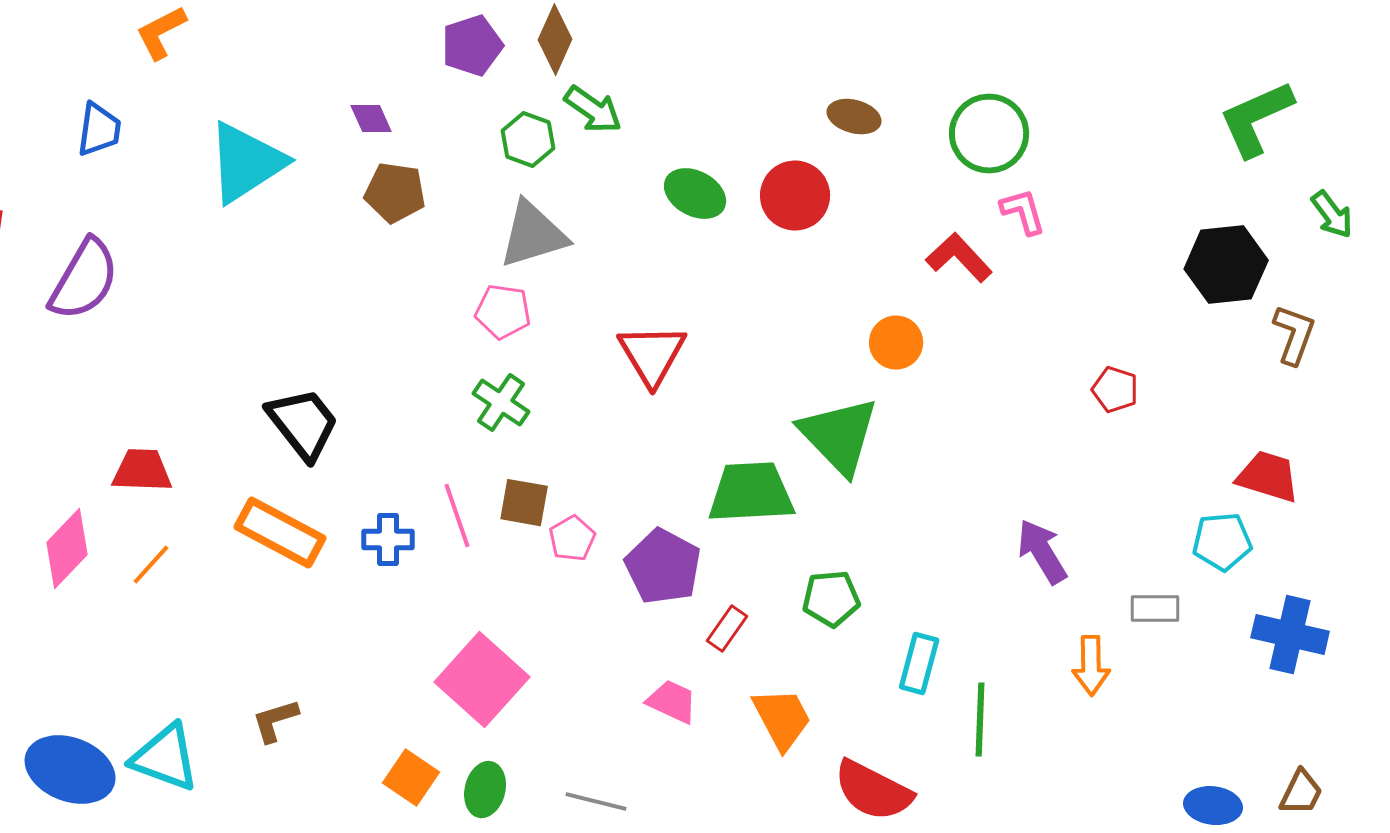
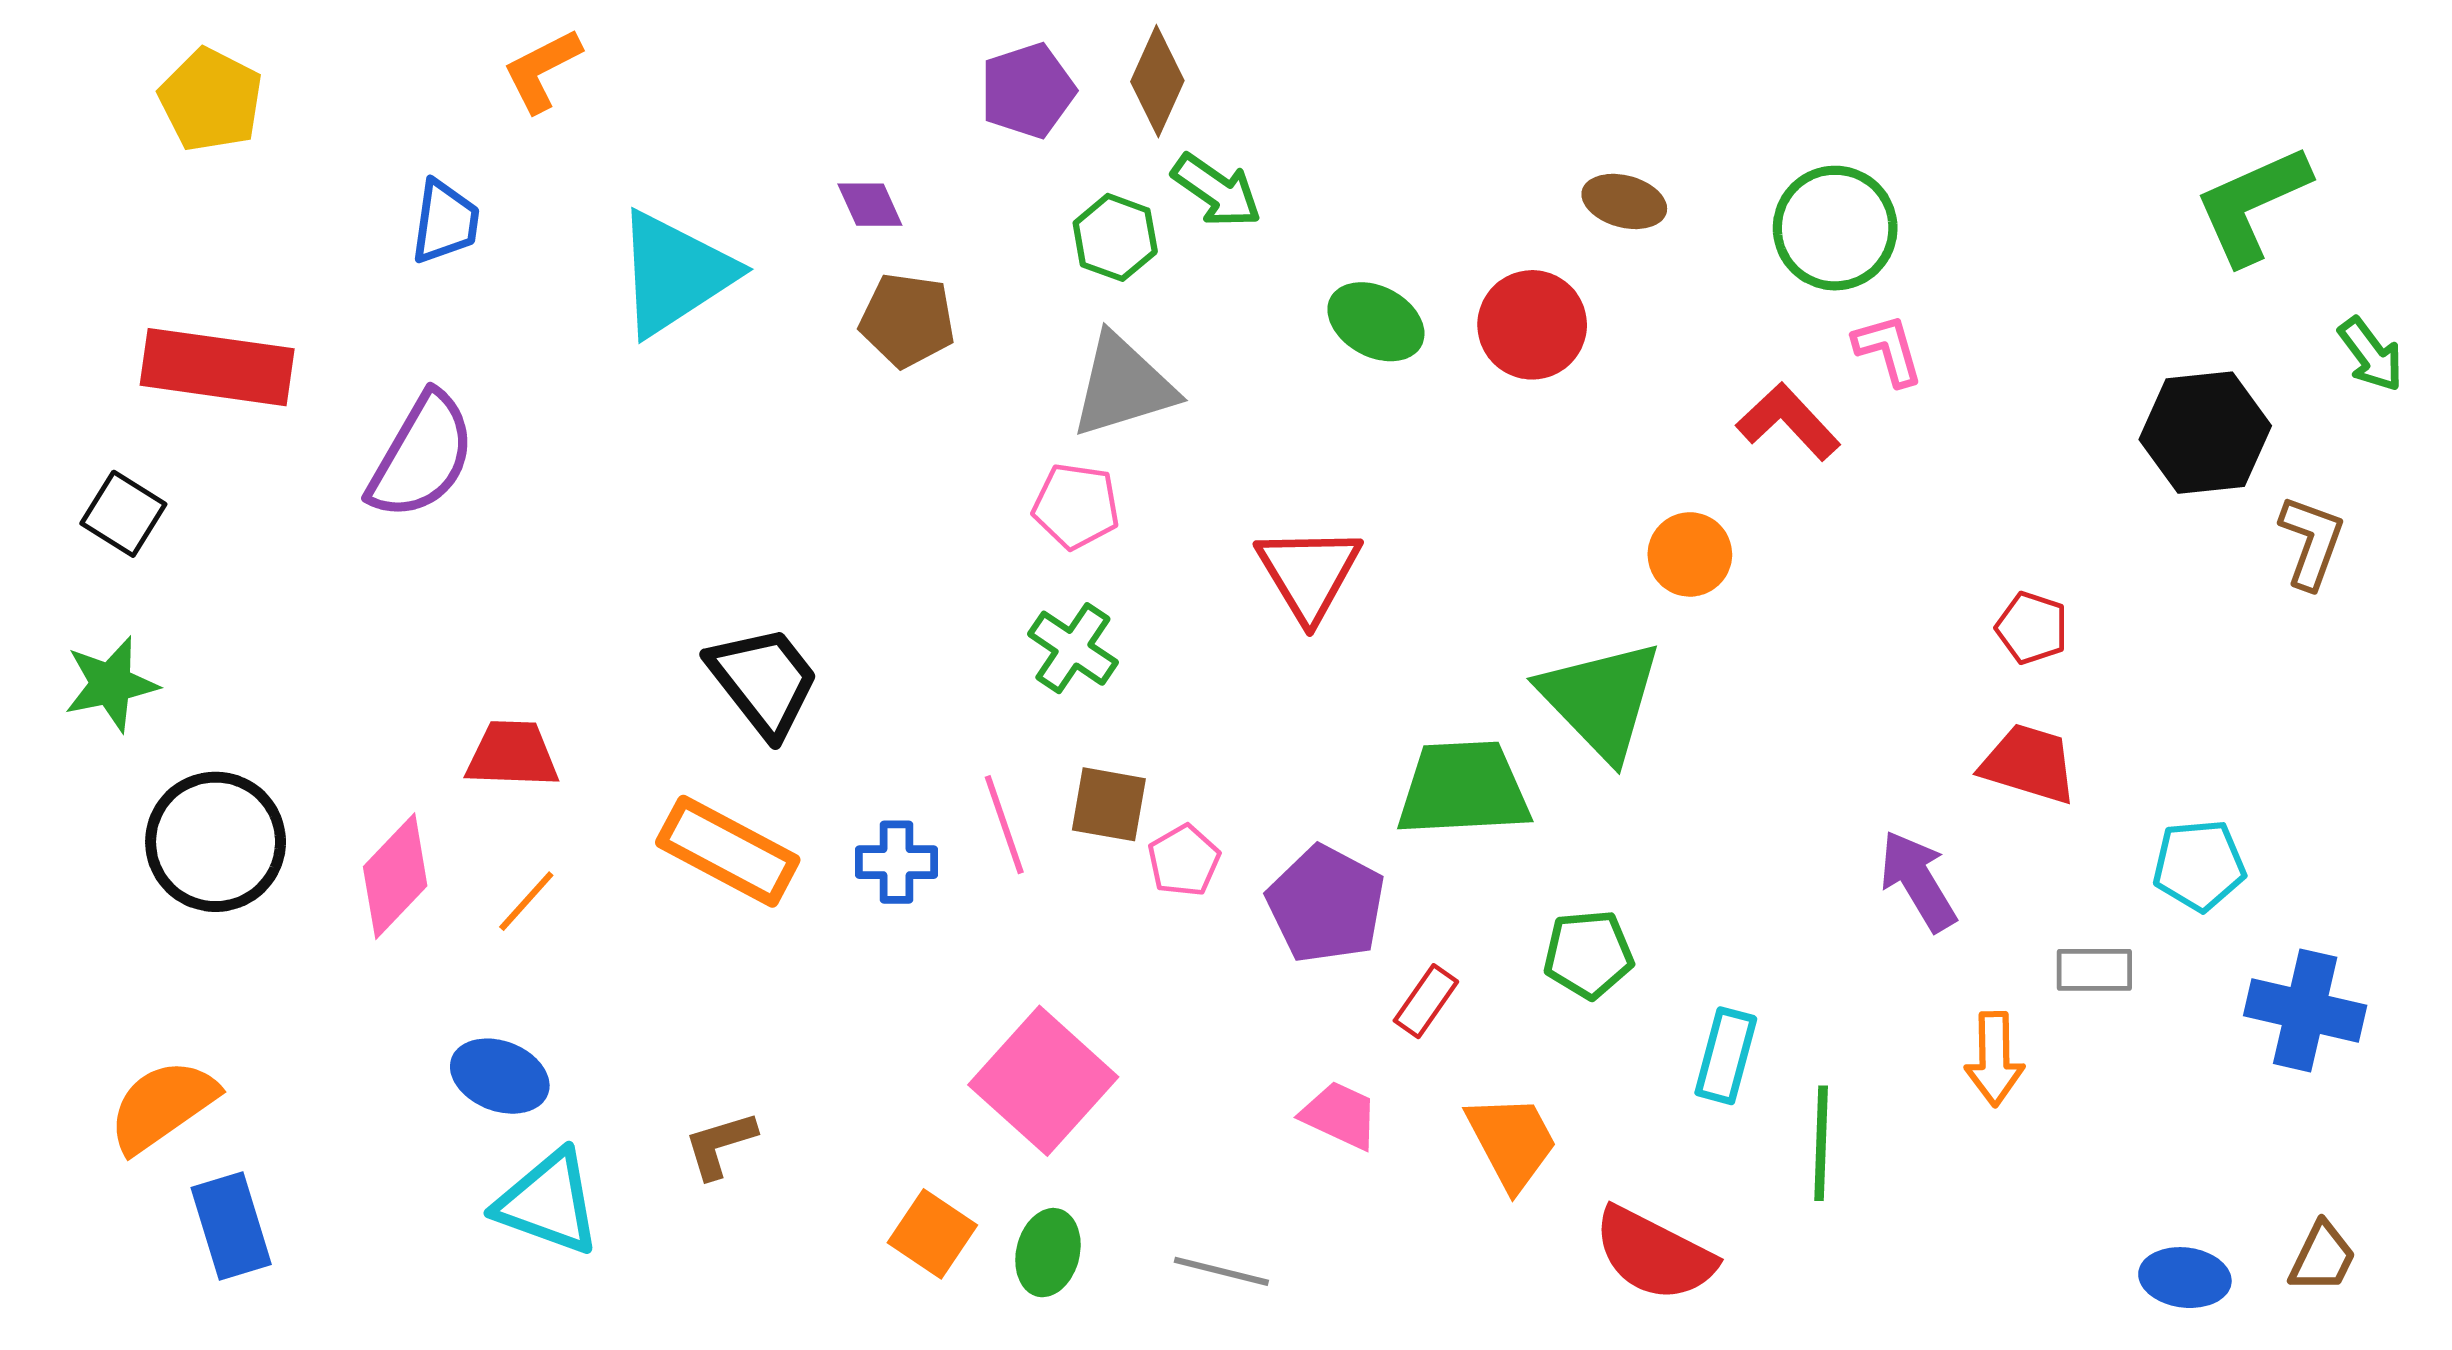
red trapezoid: (1268, 477) -> (2029, 764), moved
blue ellipse: (70, 770) -> (500, 1076), moved, size x0.7

